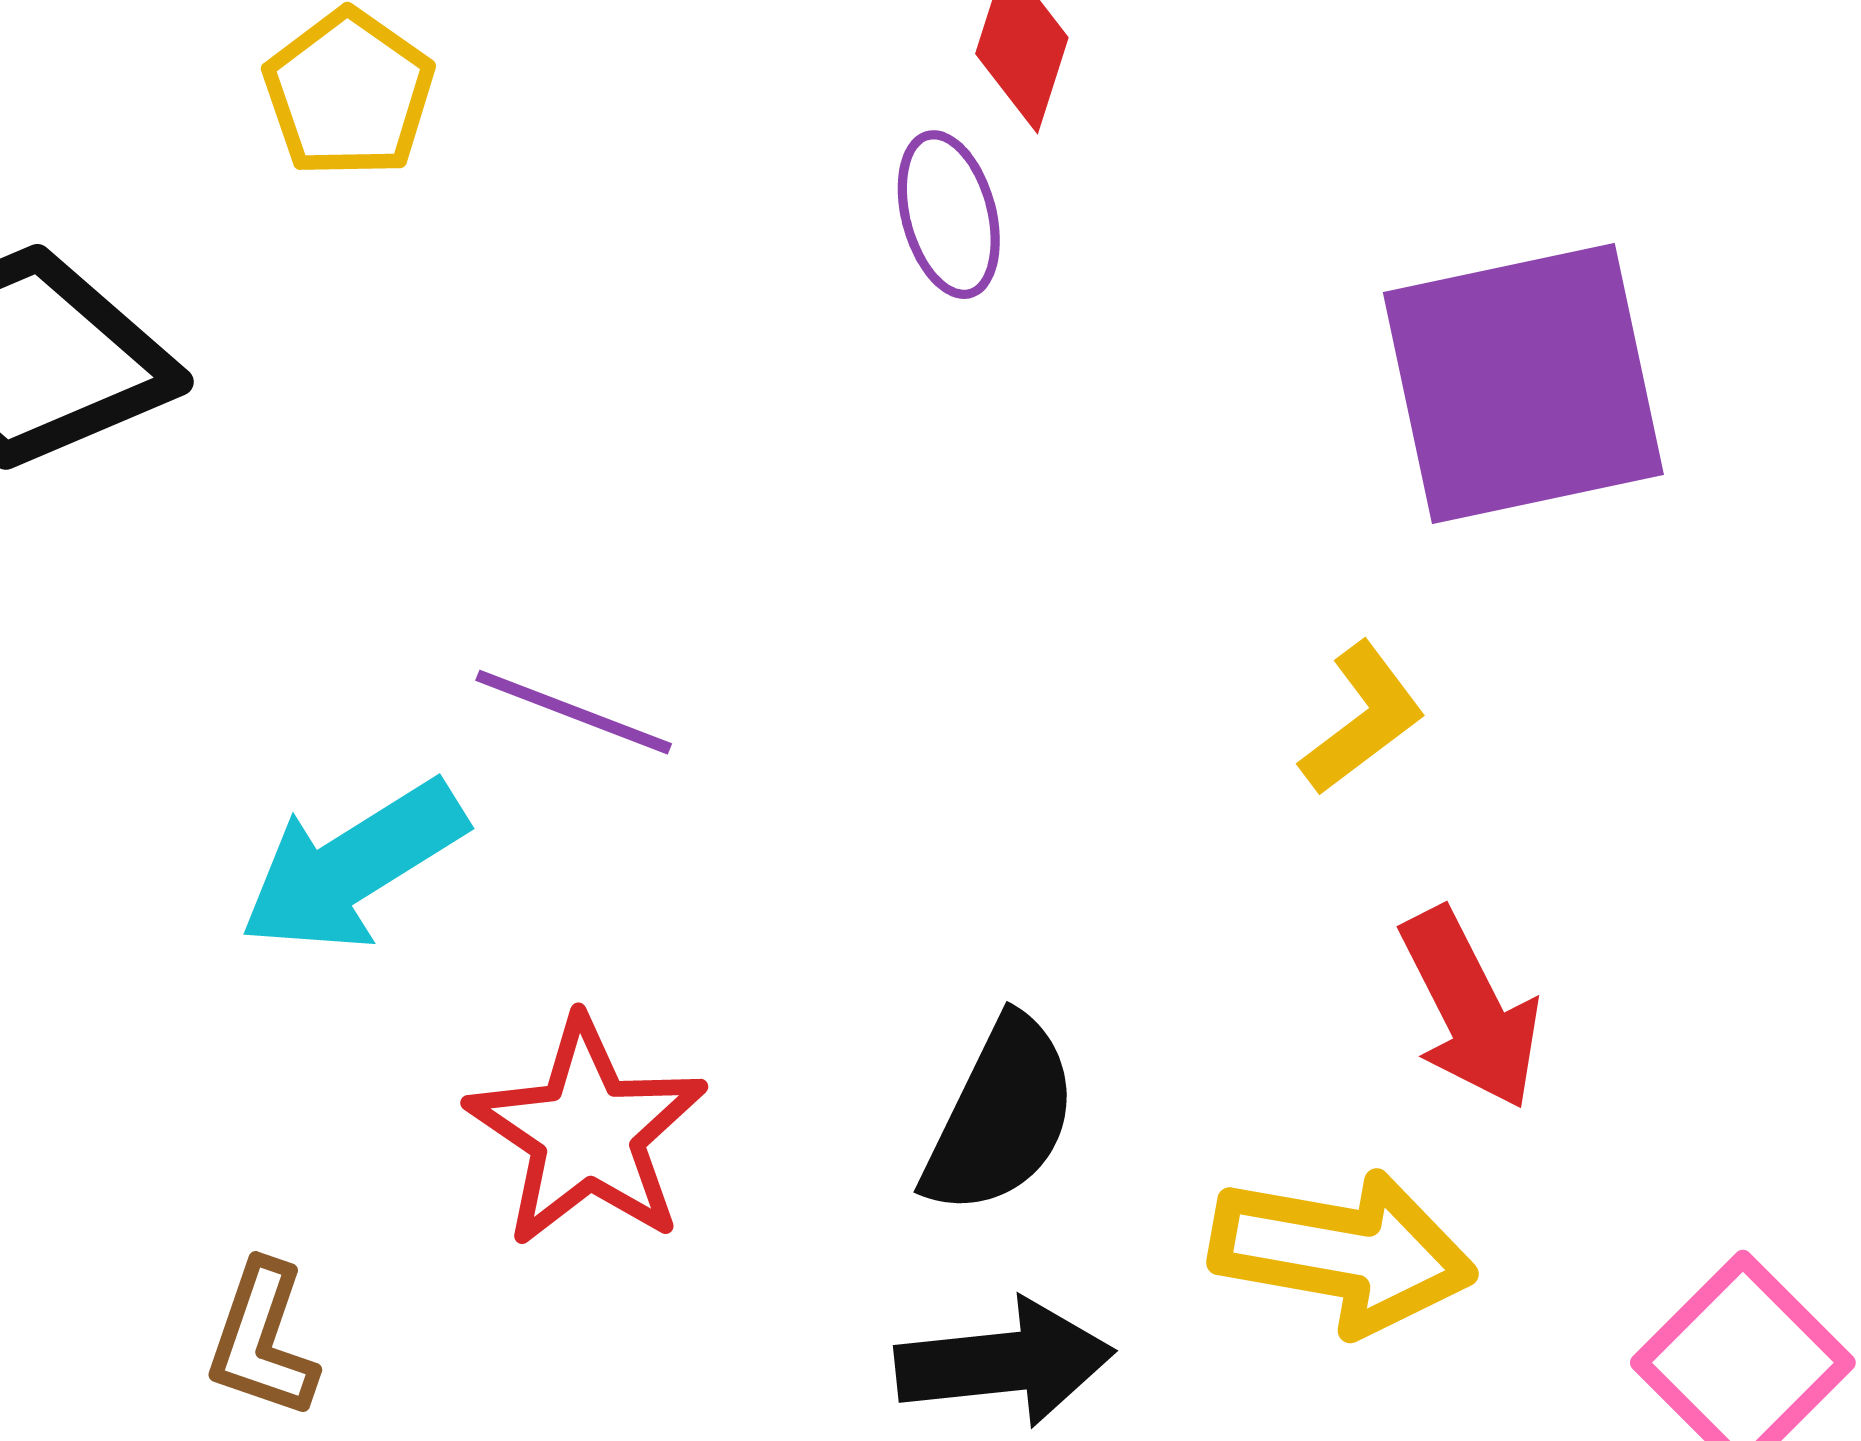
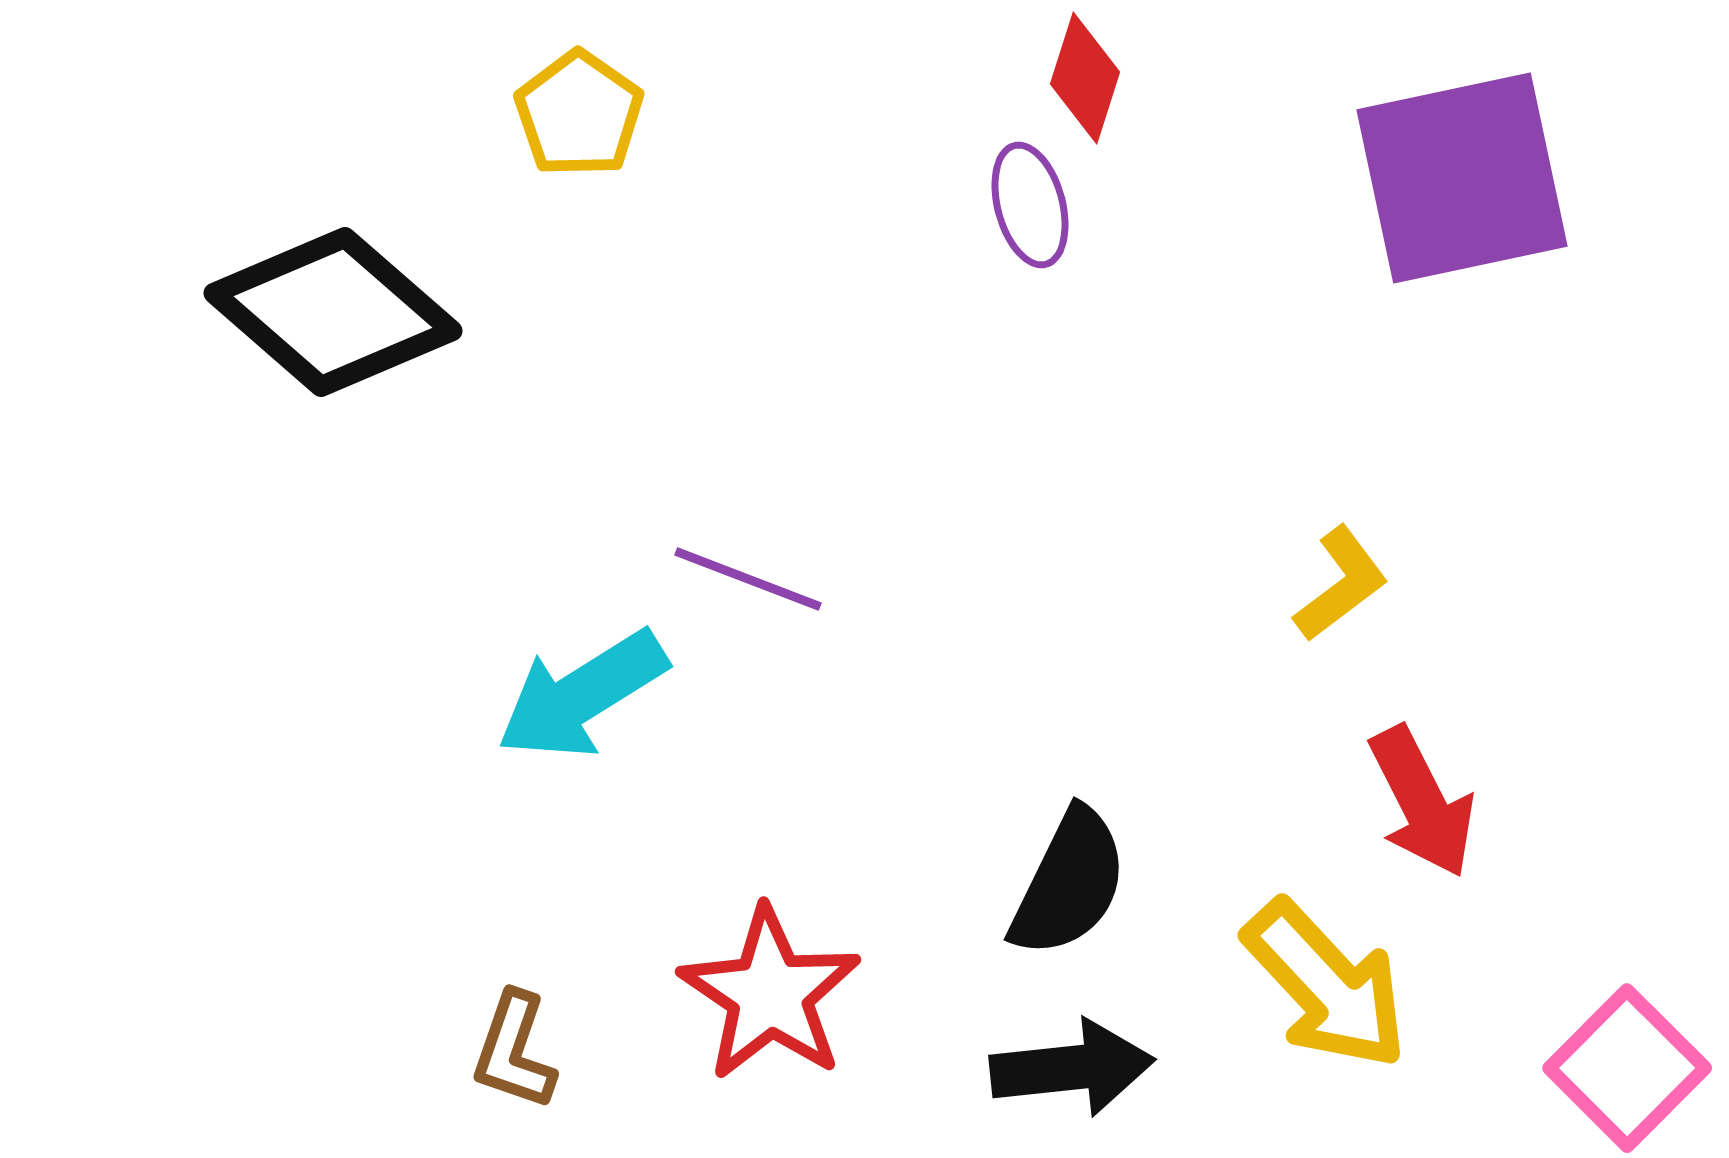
purple square: (1523, 383) -> (1462, 178), moved
red star: (587, 1132) -> (770, 994), moved
yellow arrow: (1342, 1252) -> (1326, 985), turned 37

